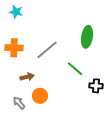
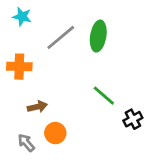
green ellipse: (87, 37) -> (98, 36), moved
gray line: (47, 50) -> (61, 37), moved
black cross: (96, 86) -> (133, 119), turned -32

